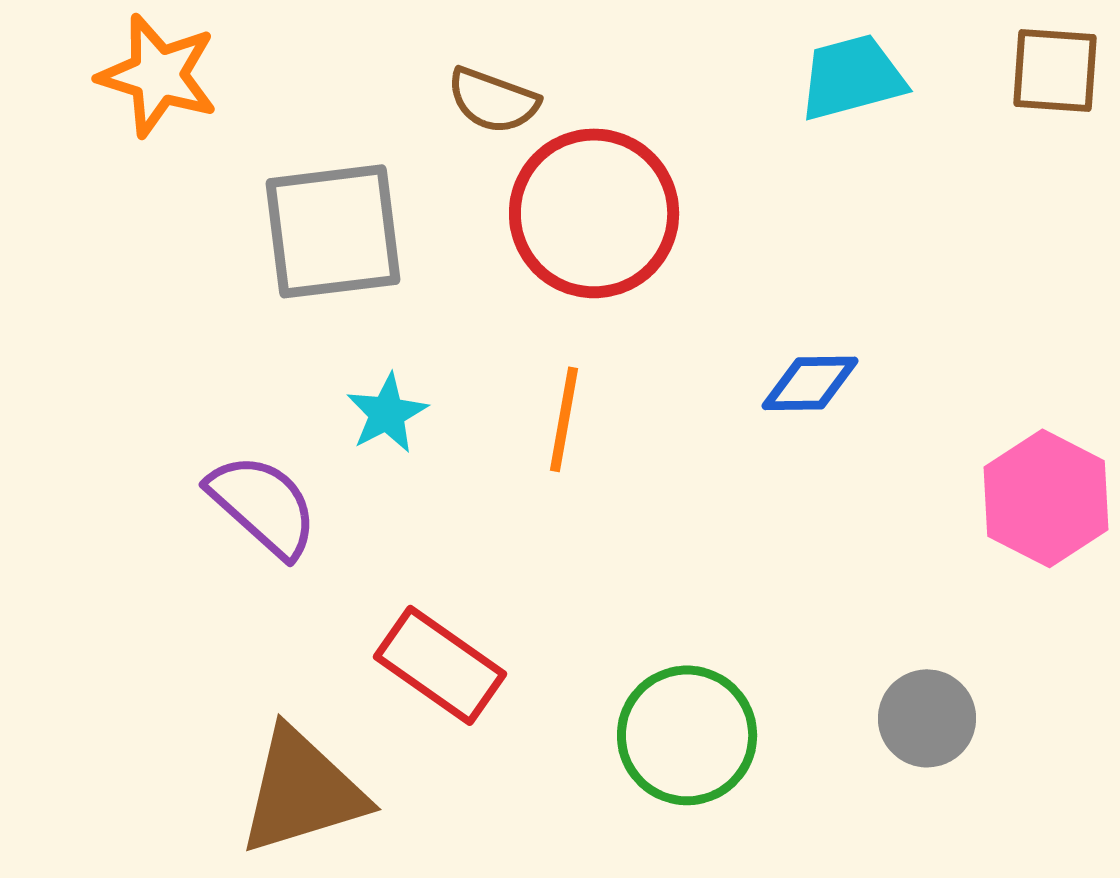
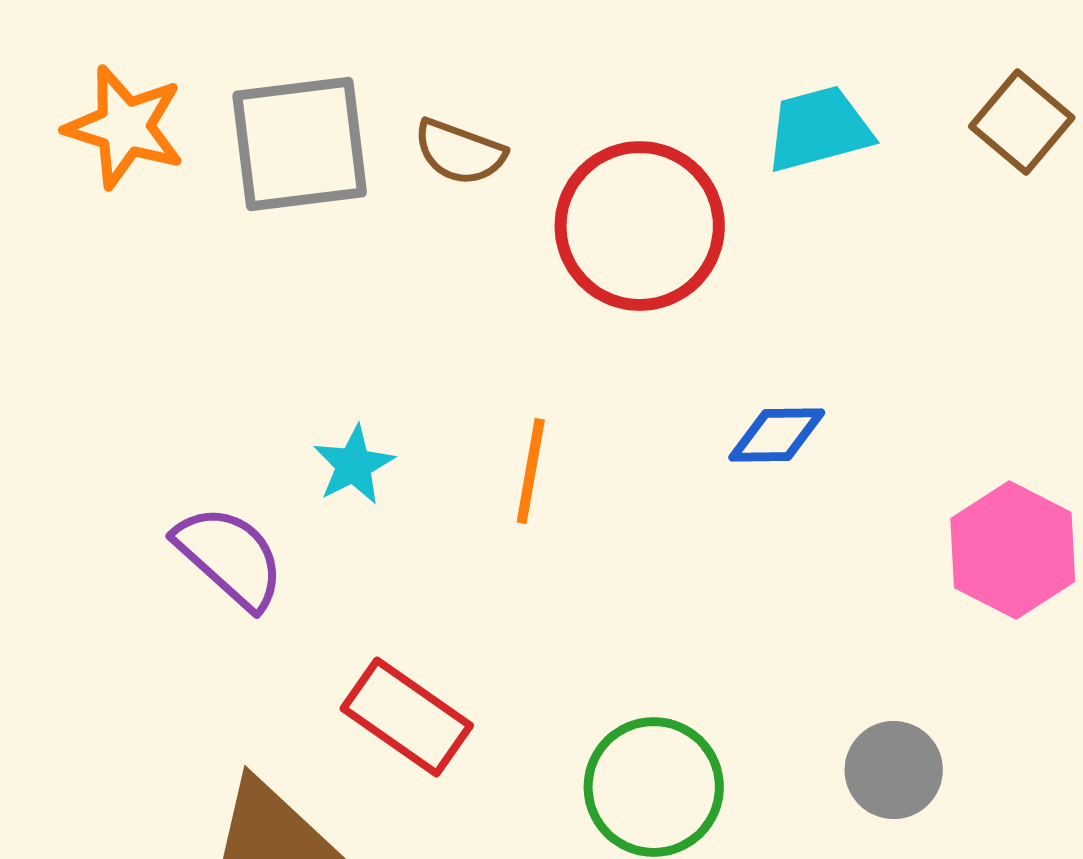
brown square: (1055, 70) -> (1022, 122), turned 36
red circle: (594, 213) -> (640, 226), moved
gray square: (333, 231) -> (300, 144), moved

